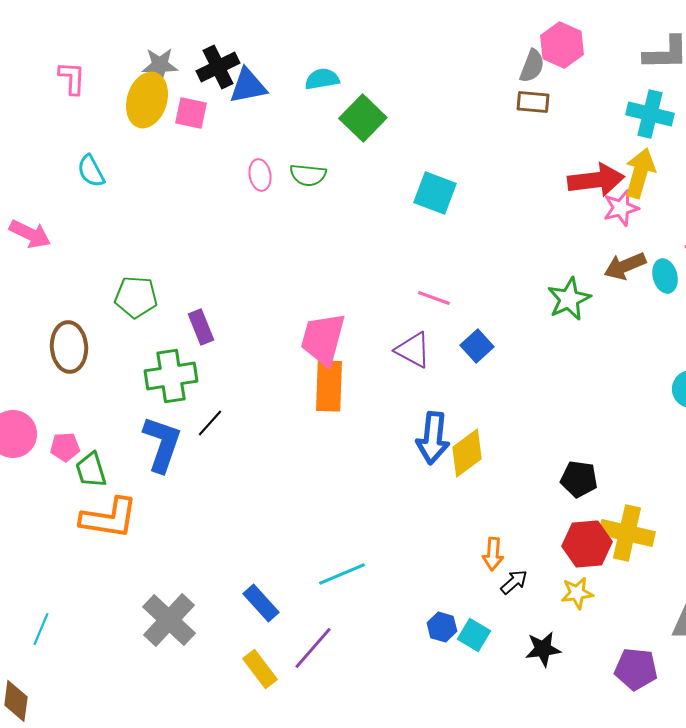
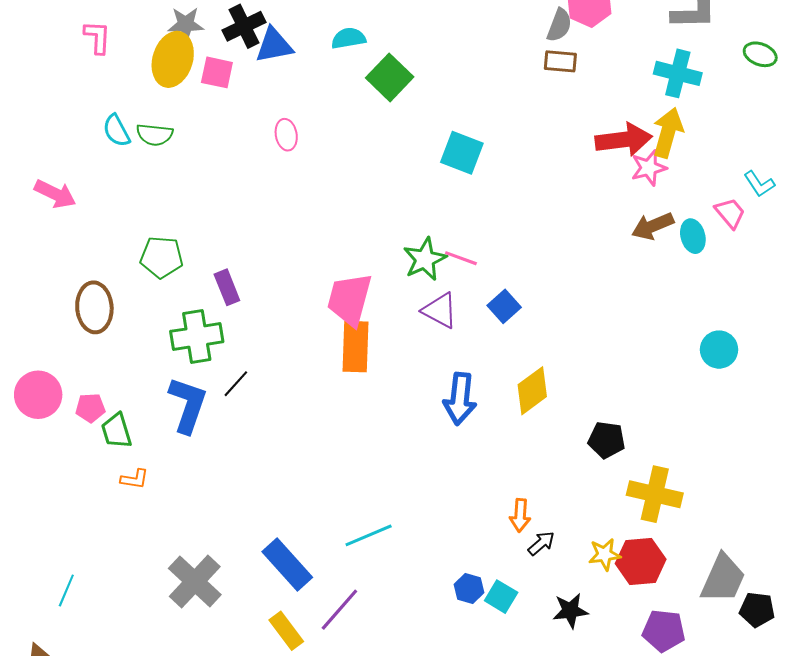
green semicircle: (308, 175) -> (155, 135), moved
green star: (569, 299) -> (425, 259), moved
yellow diamond: (467, 453) -> (532, 391), moved
orange L-shape: (109, 518) -> (135, 479), size x0.5
red hexagon: (587, 544) -> (641, 561), moved
blue rectangle: (261, 603) -> (287, 564), size x1.4

